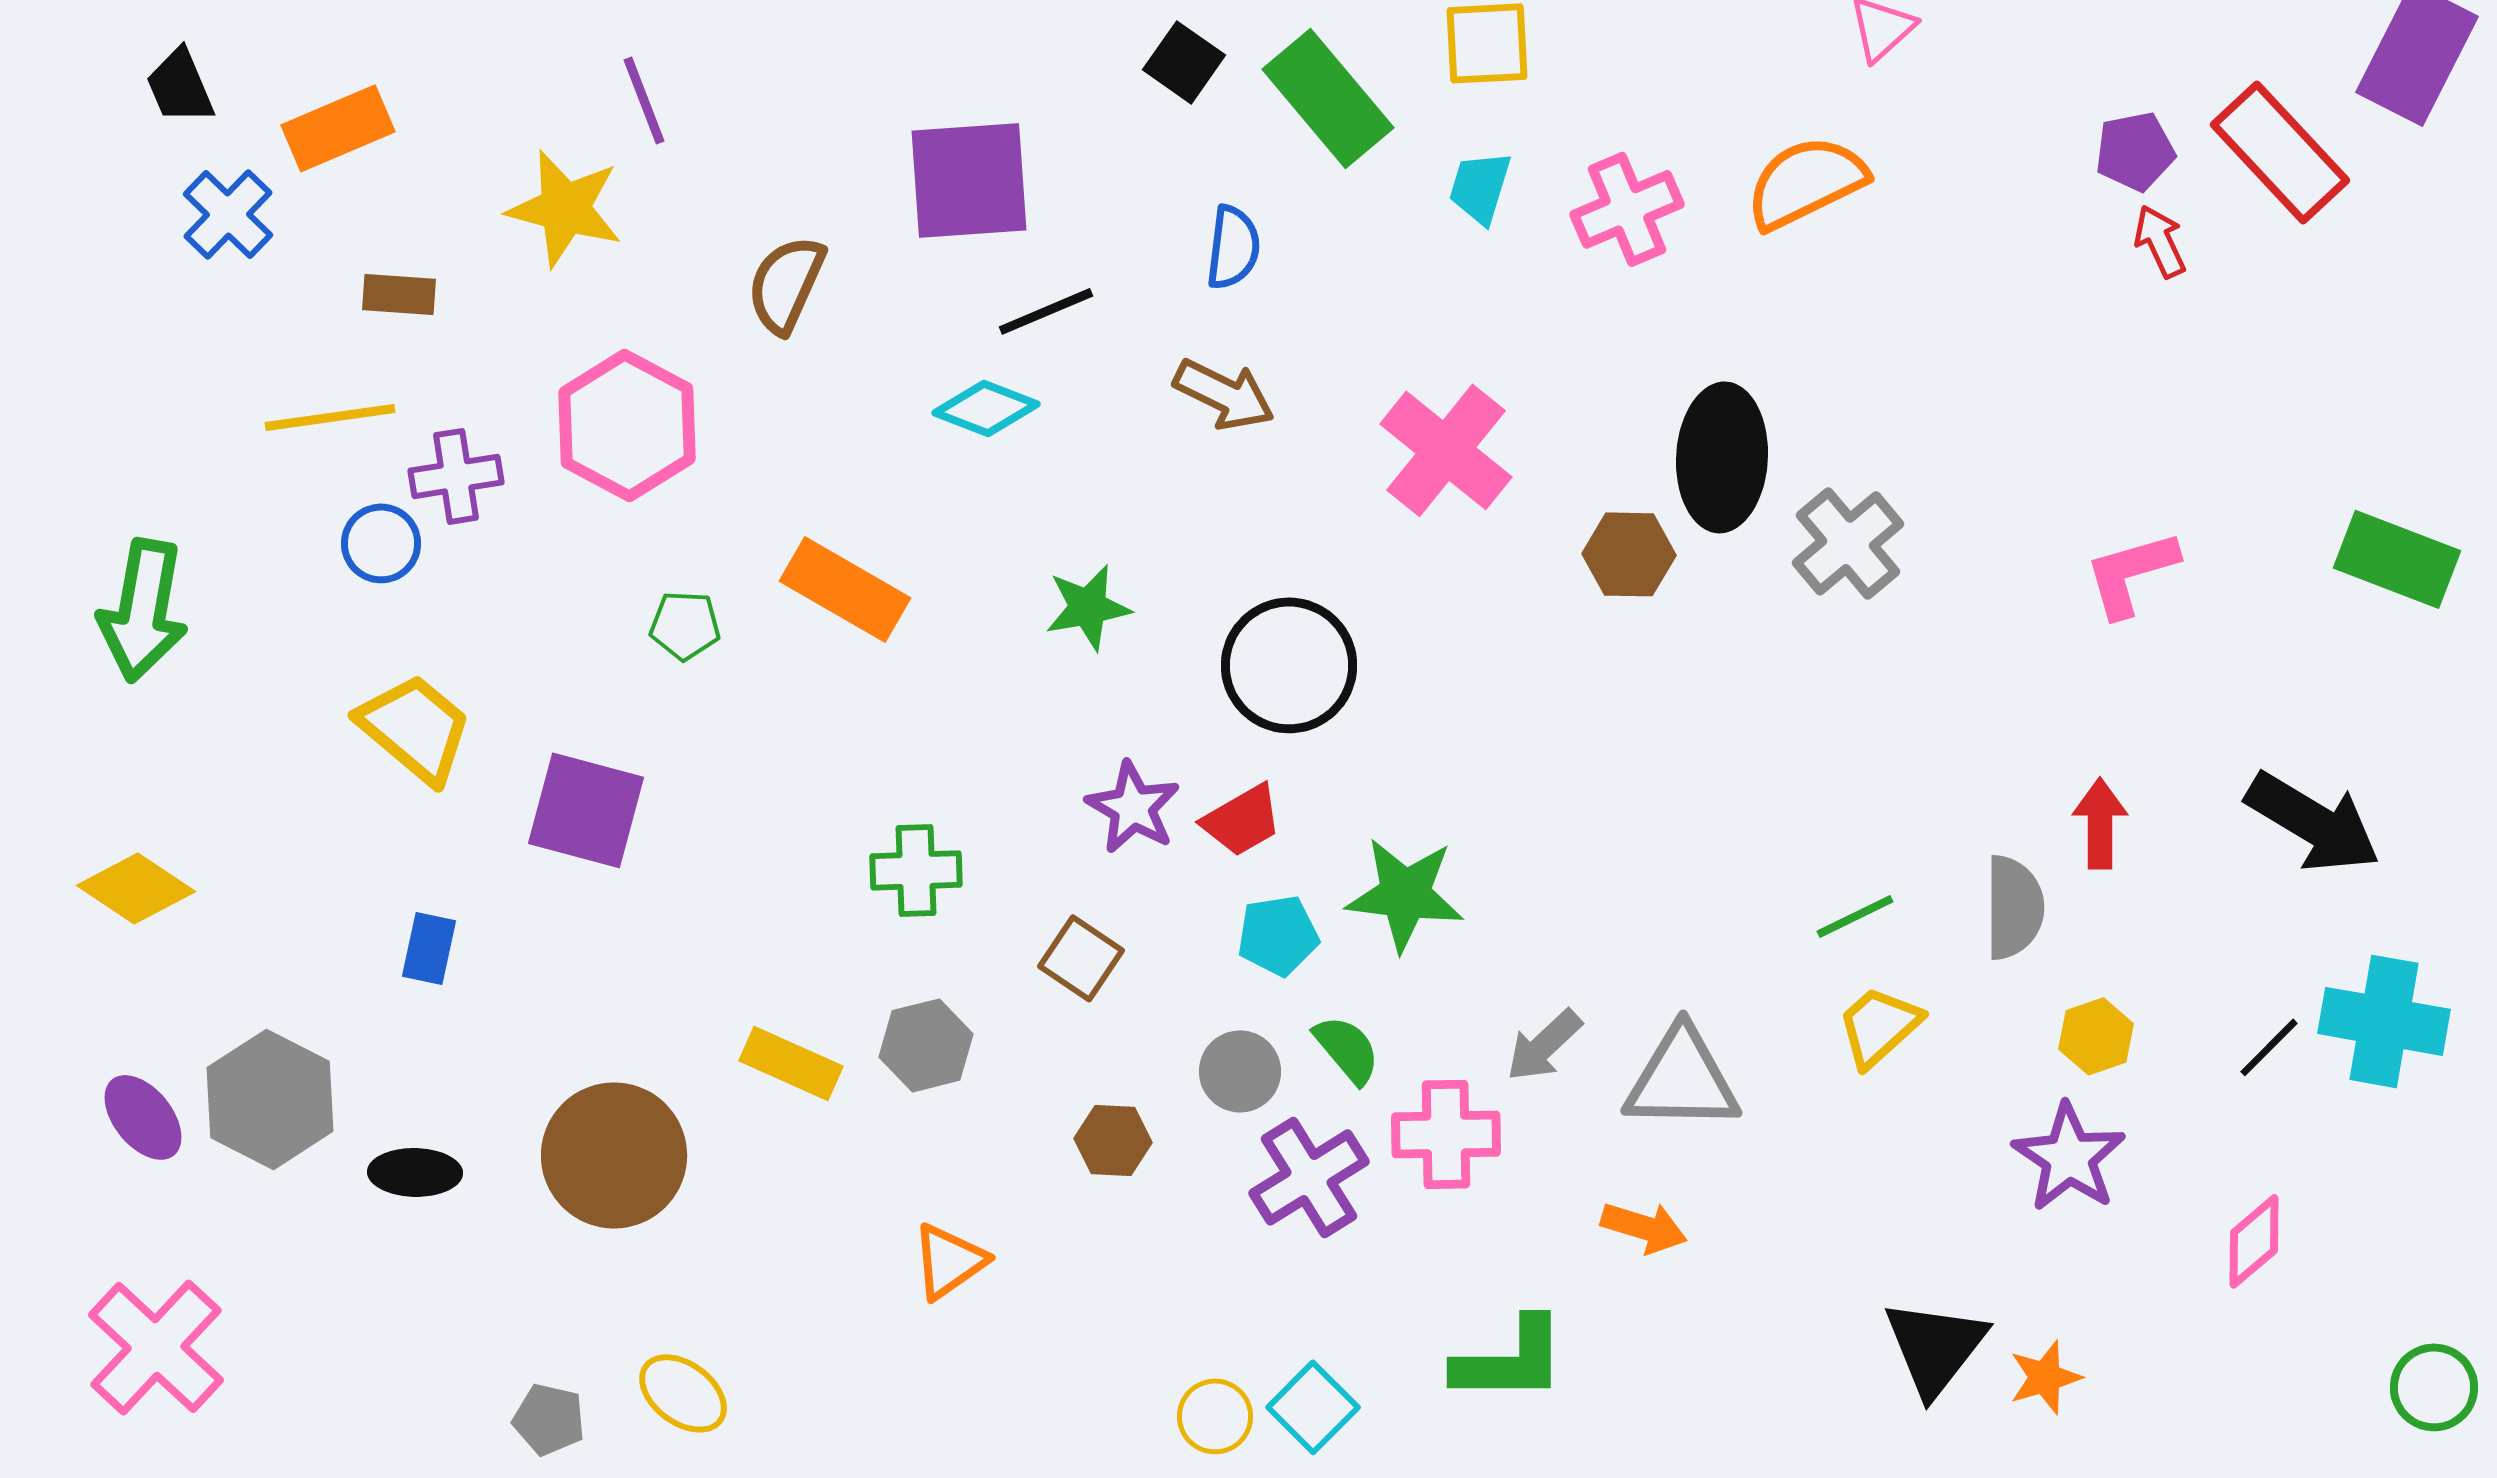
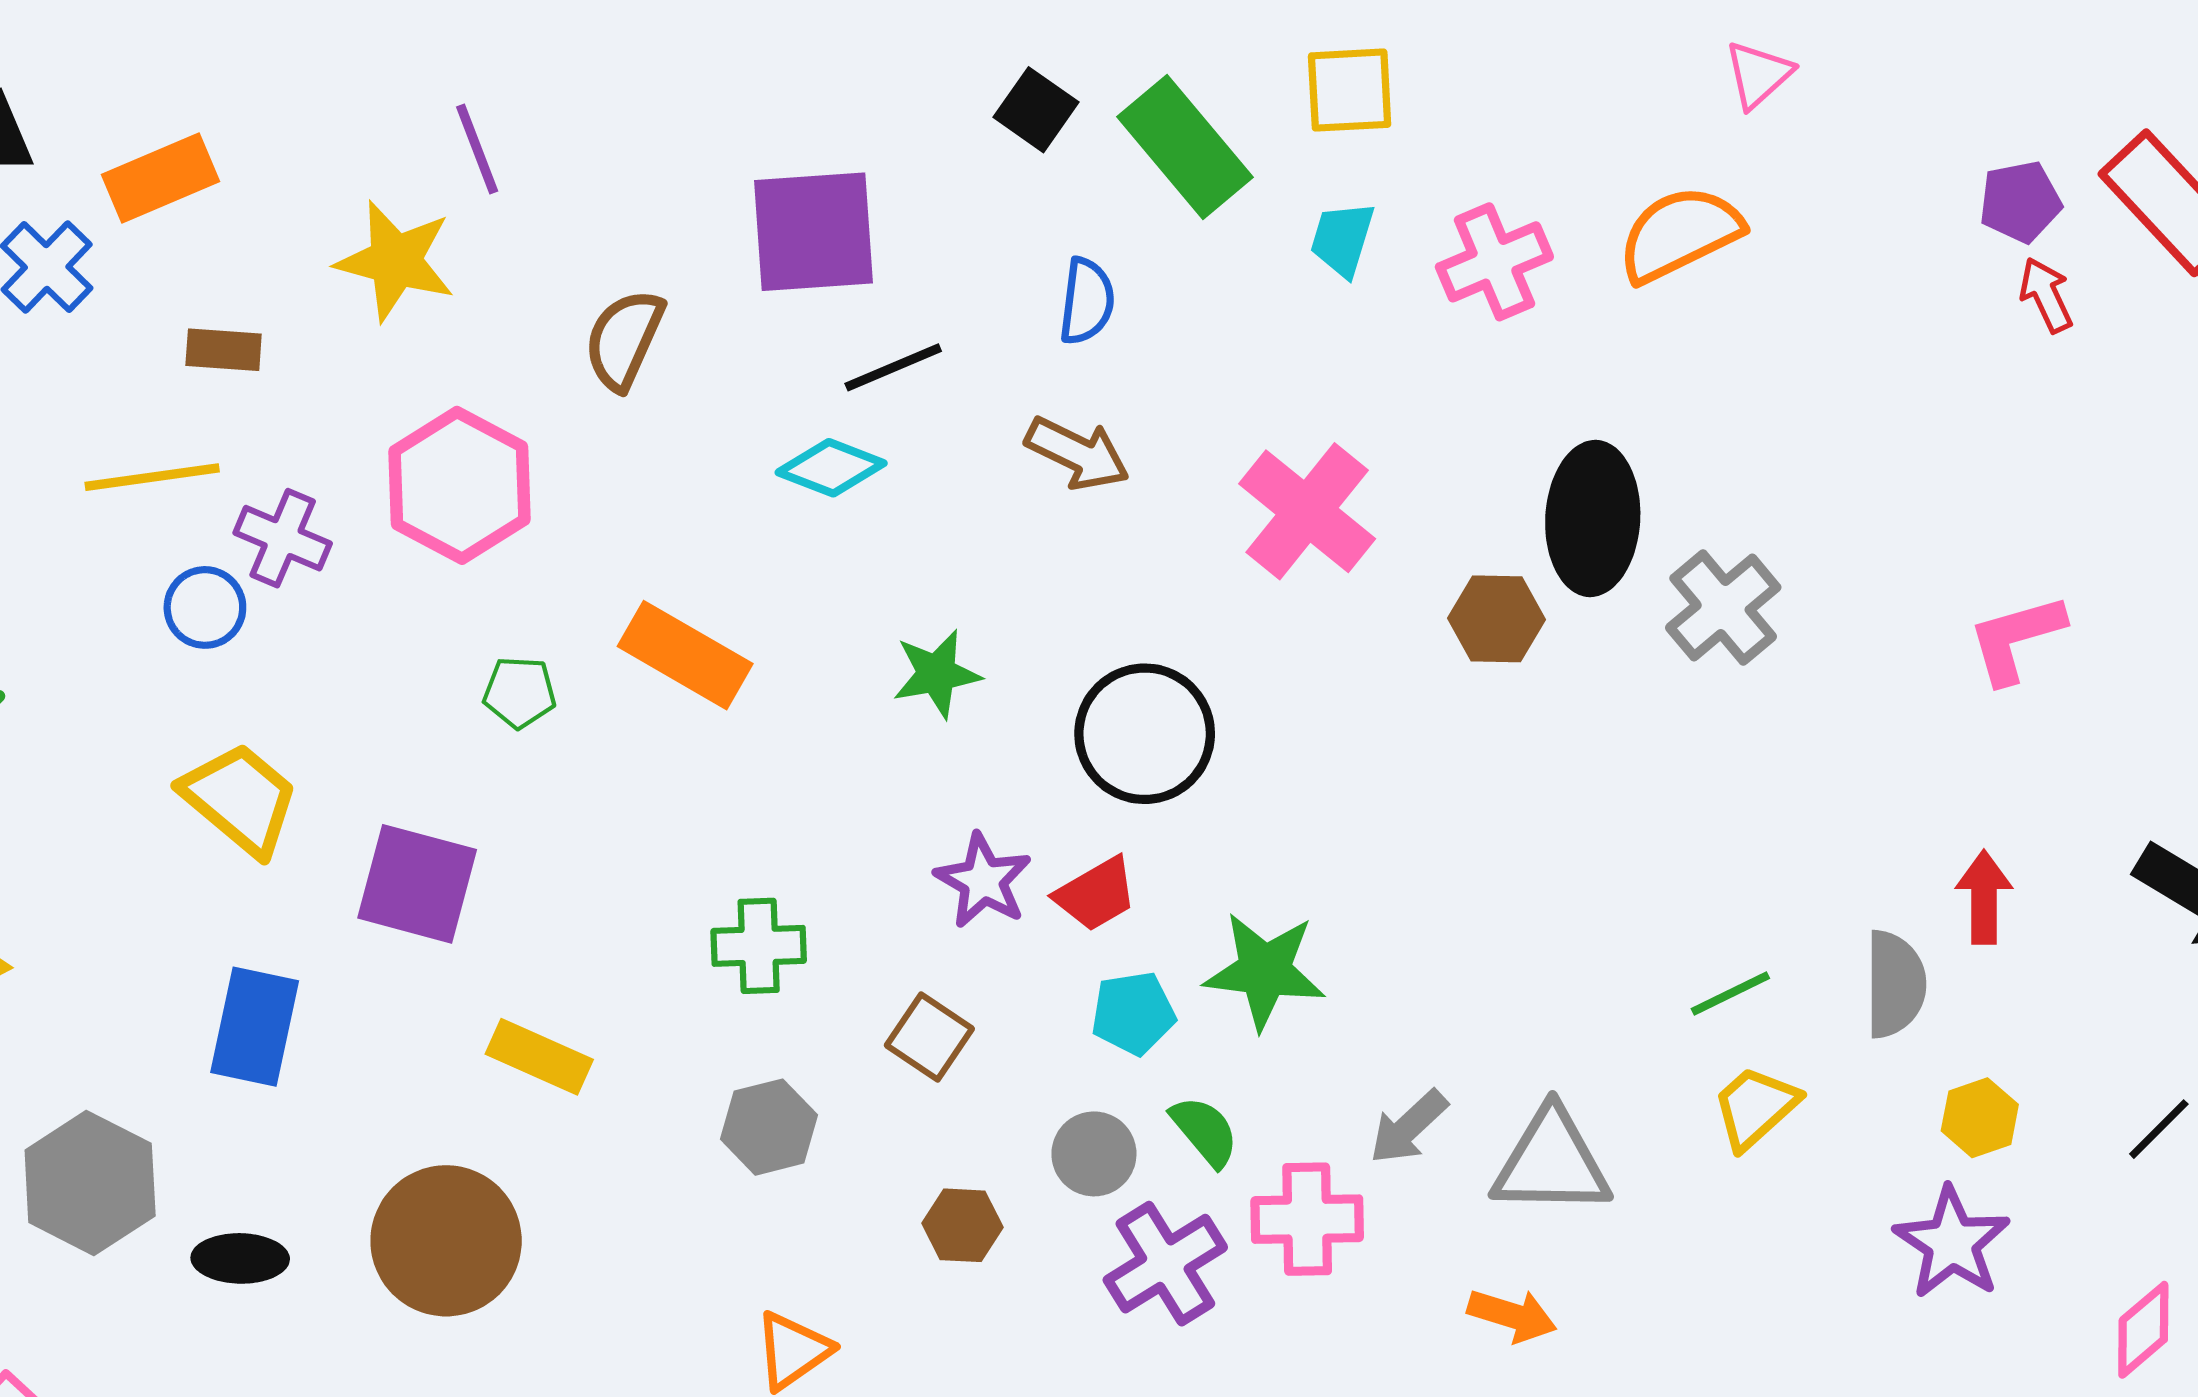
purple cross: (456, 476) -> (283, 538), turned 32
blue rectangle: (429, 948) -> (255, 1027), size x1.6
yellow rectangle: (791, 1063) -> (539, 1057), moved

